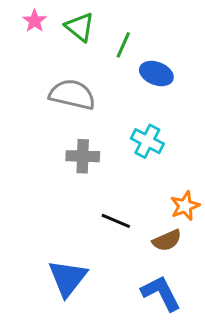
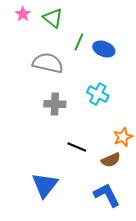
green line: (123, 45) -> (79, 42), moved

